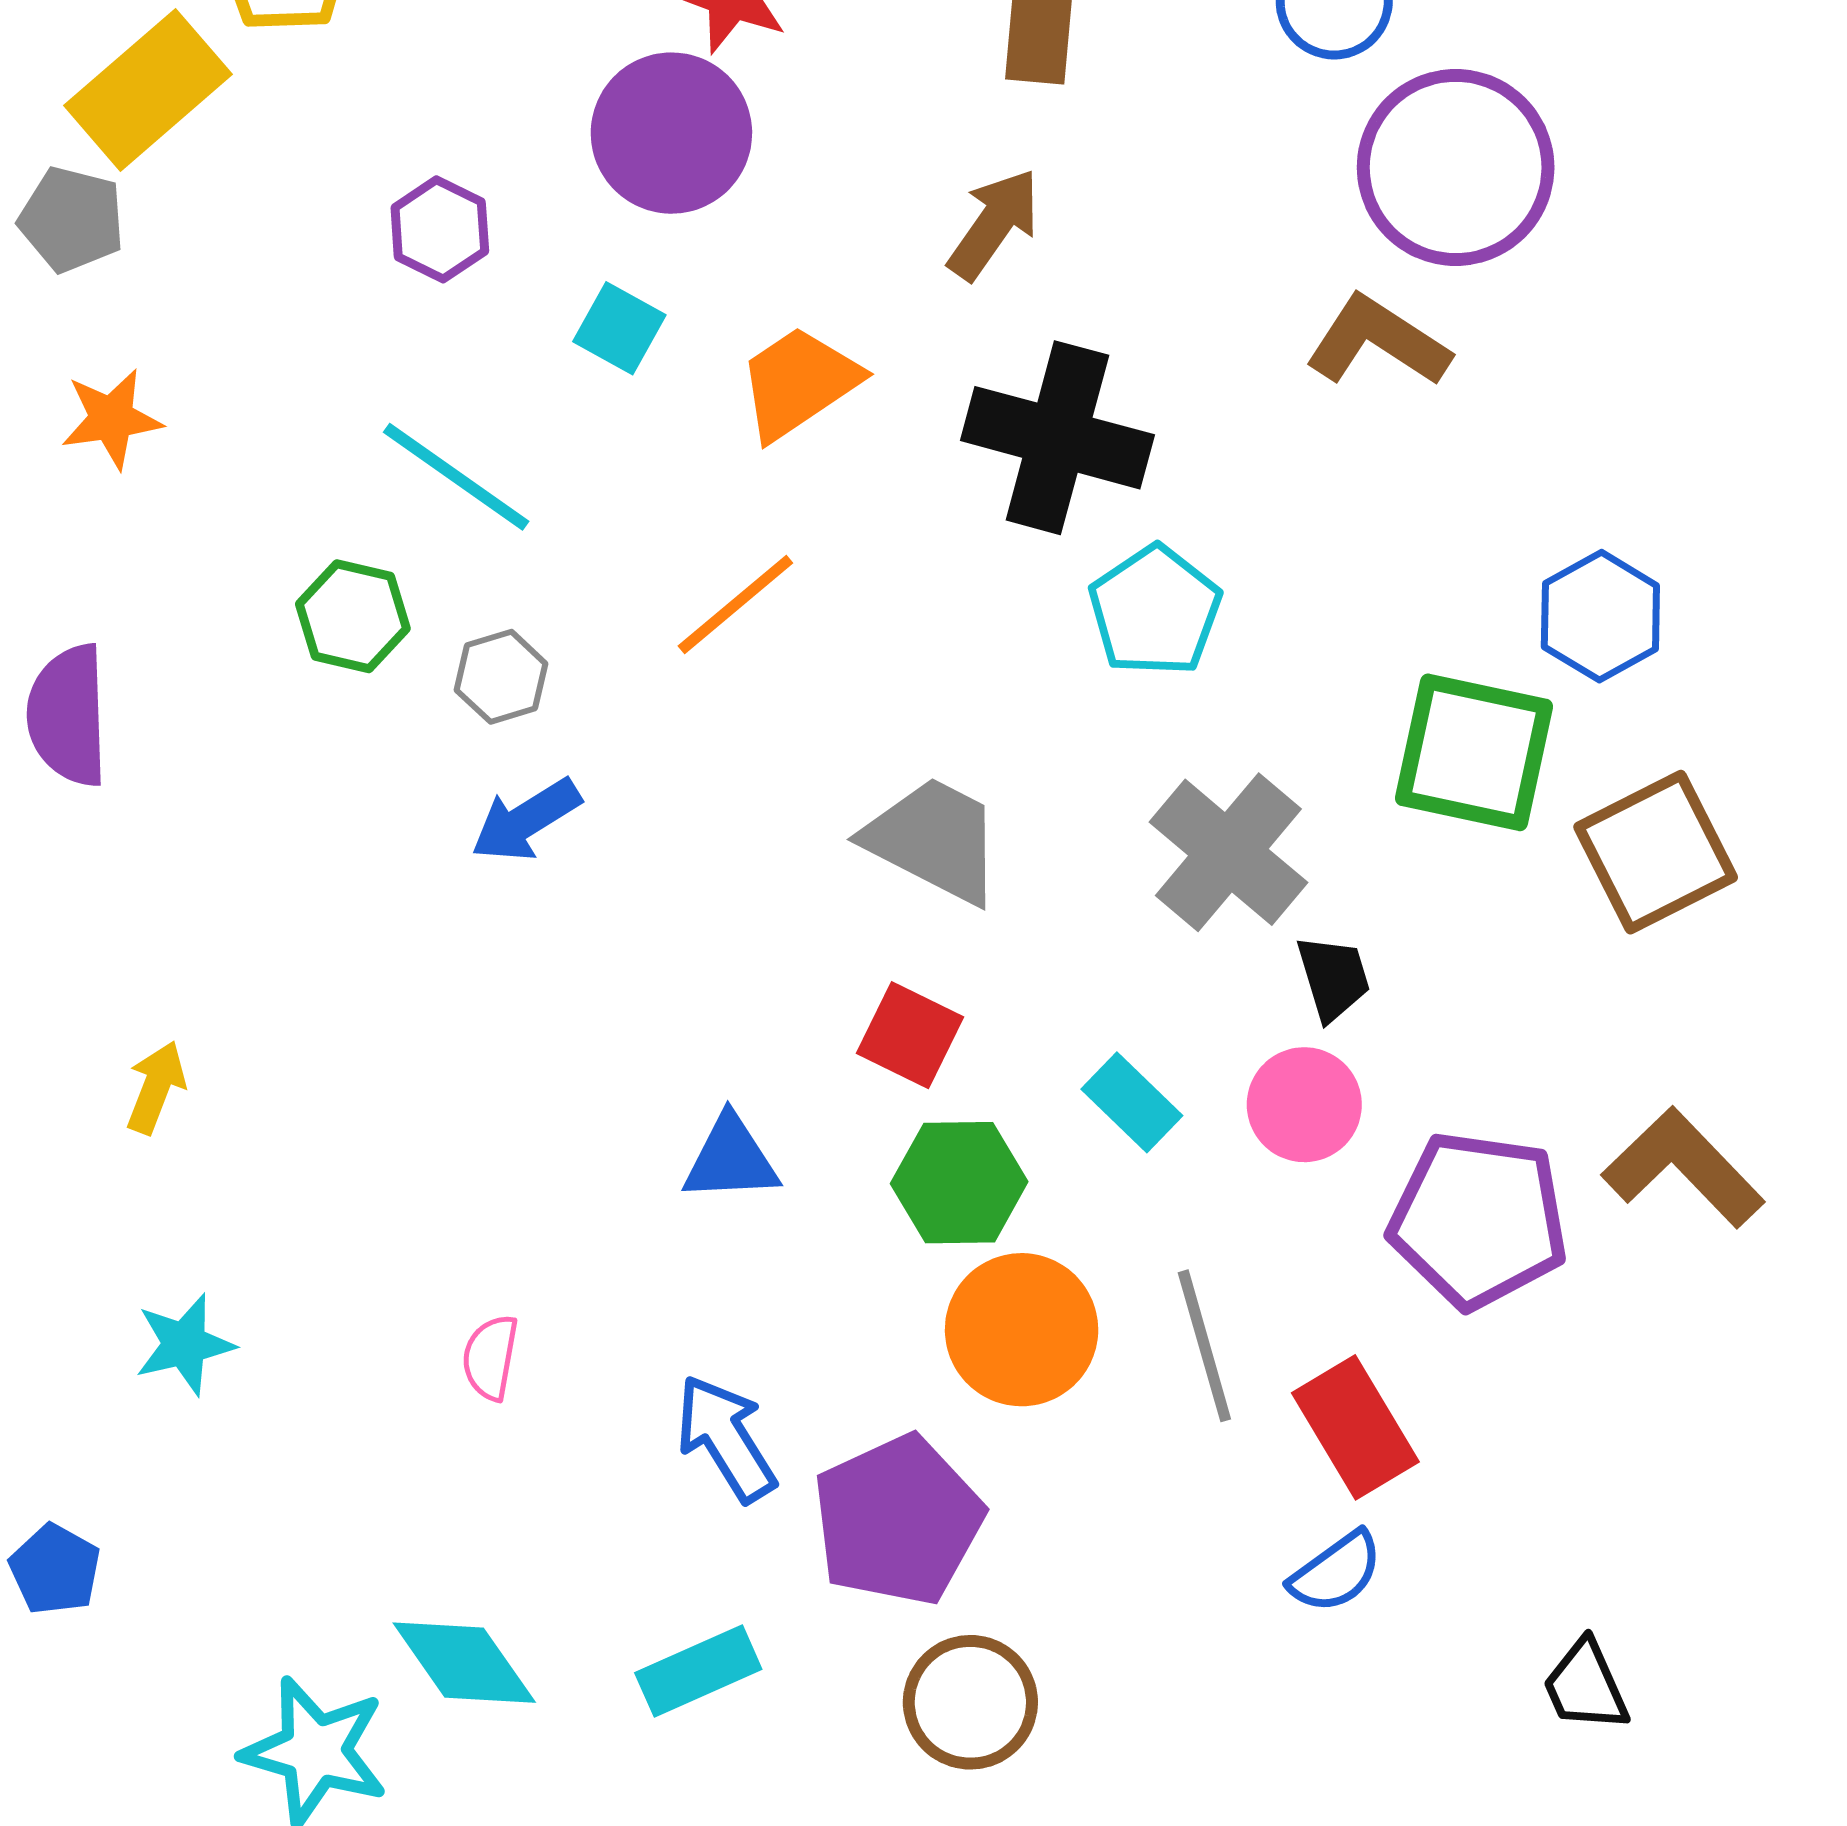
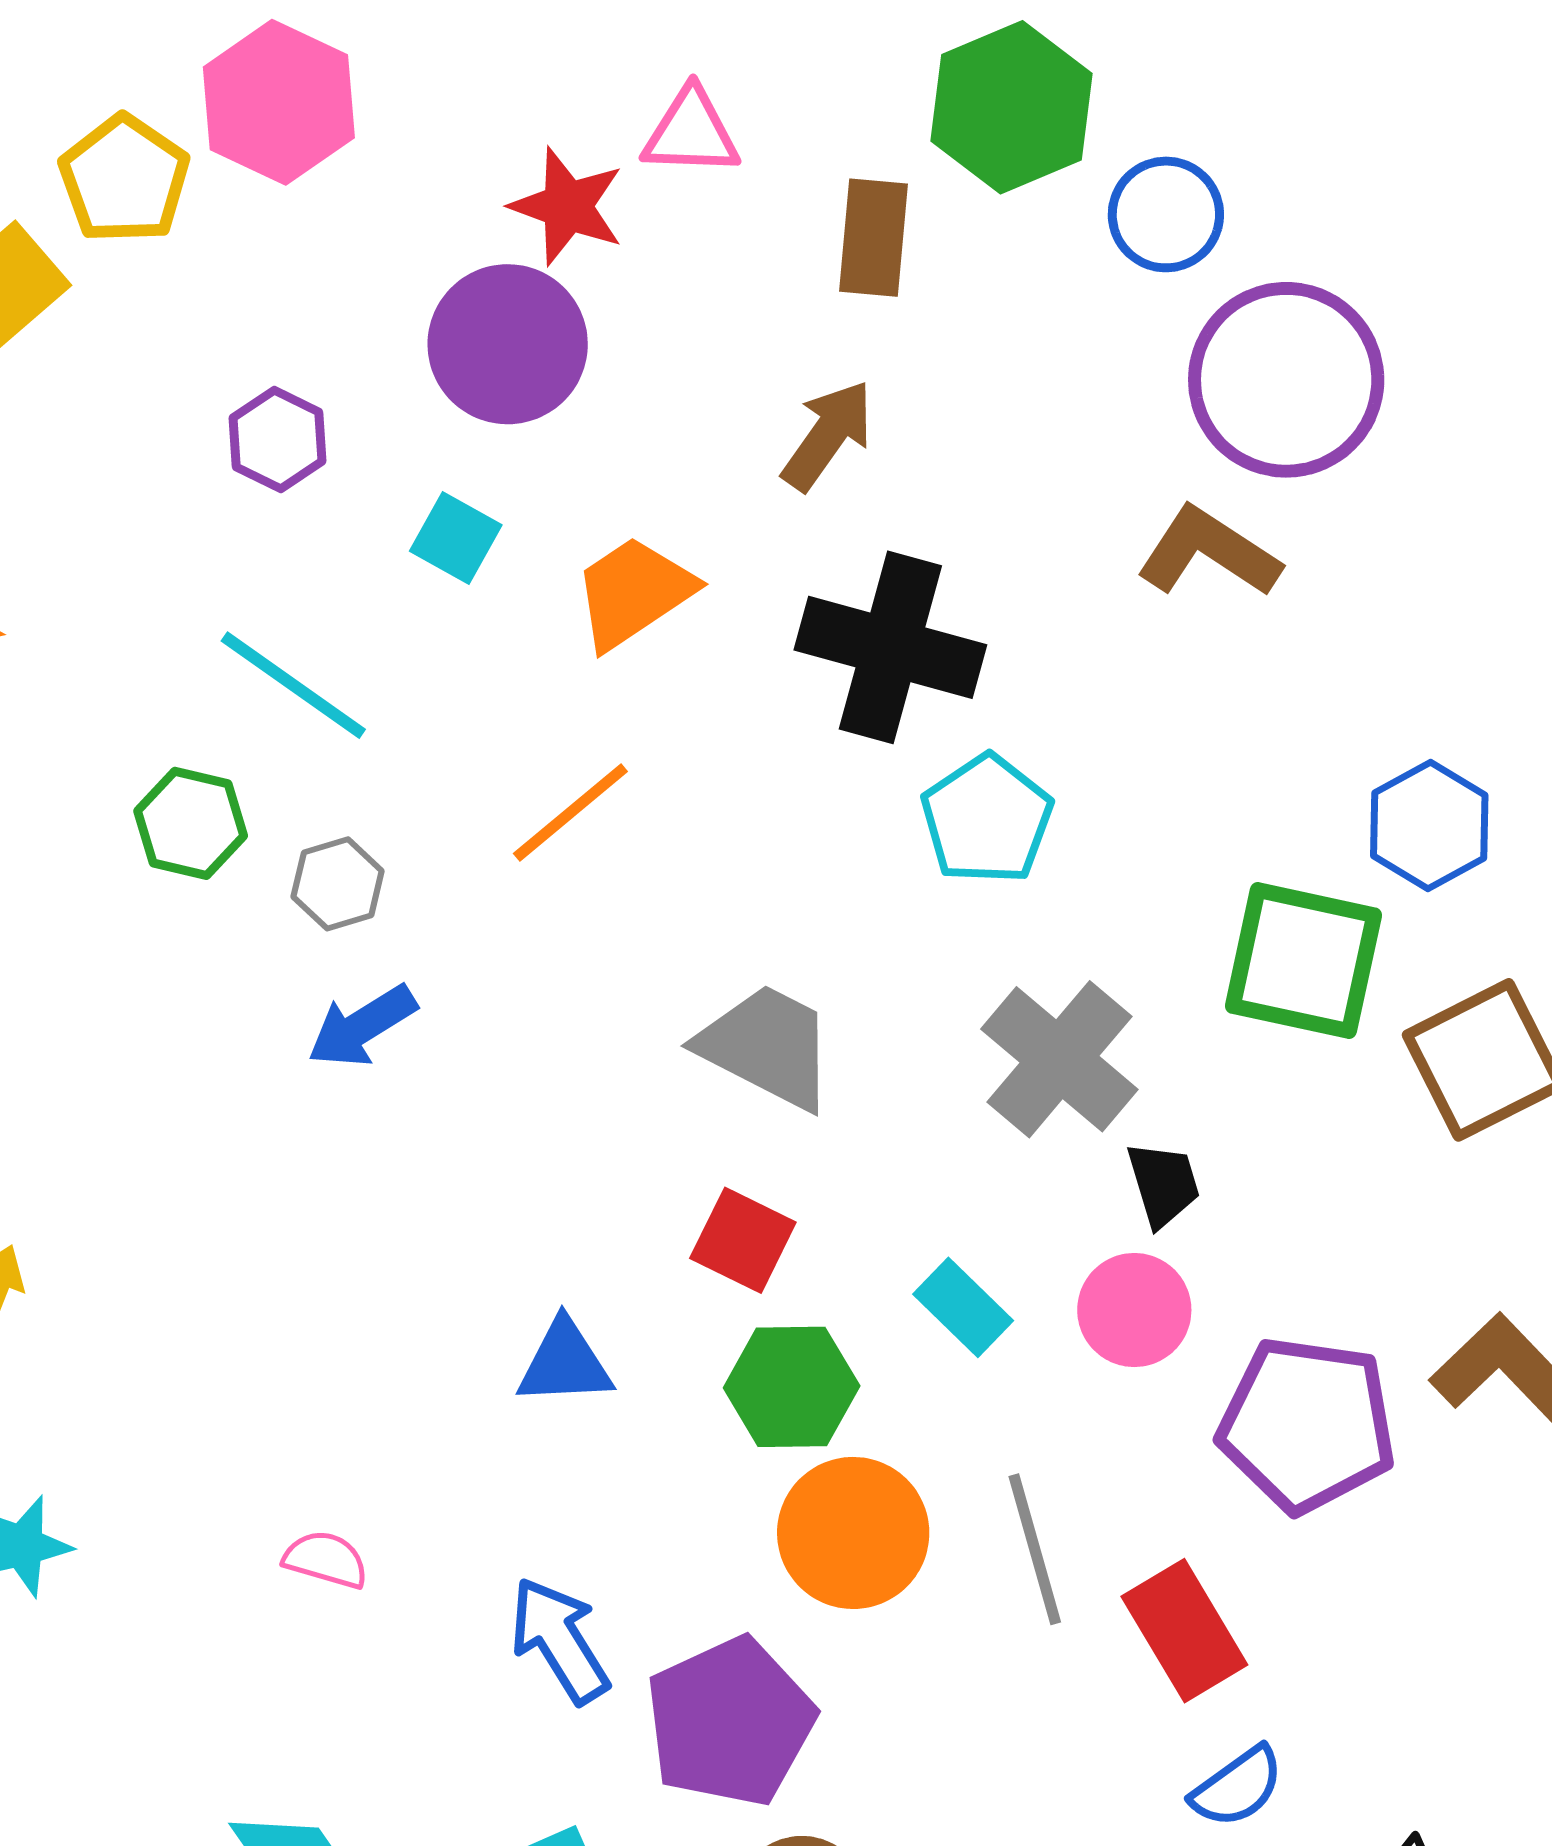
pink semicircle: (490, 1357) -> (326, 1560), turned 96
blue semicircle: (1336, 1572) -> (1237, 1787), moved

